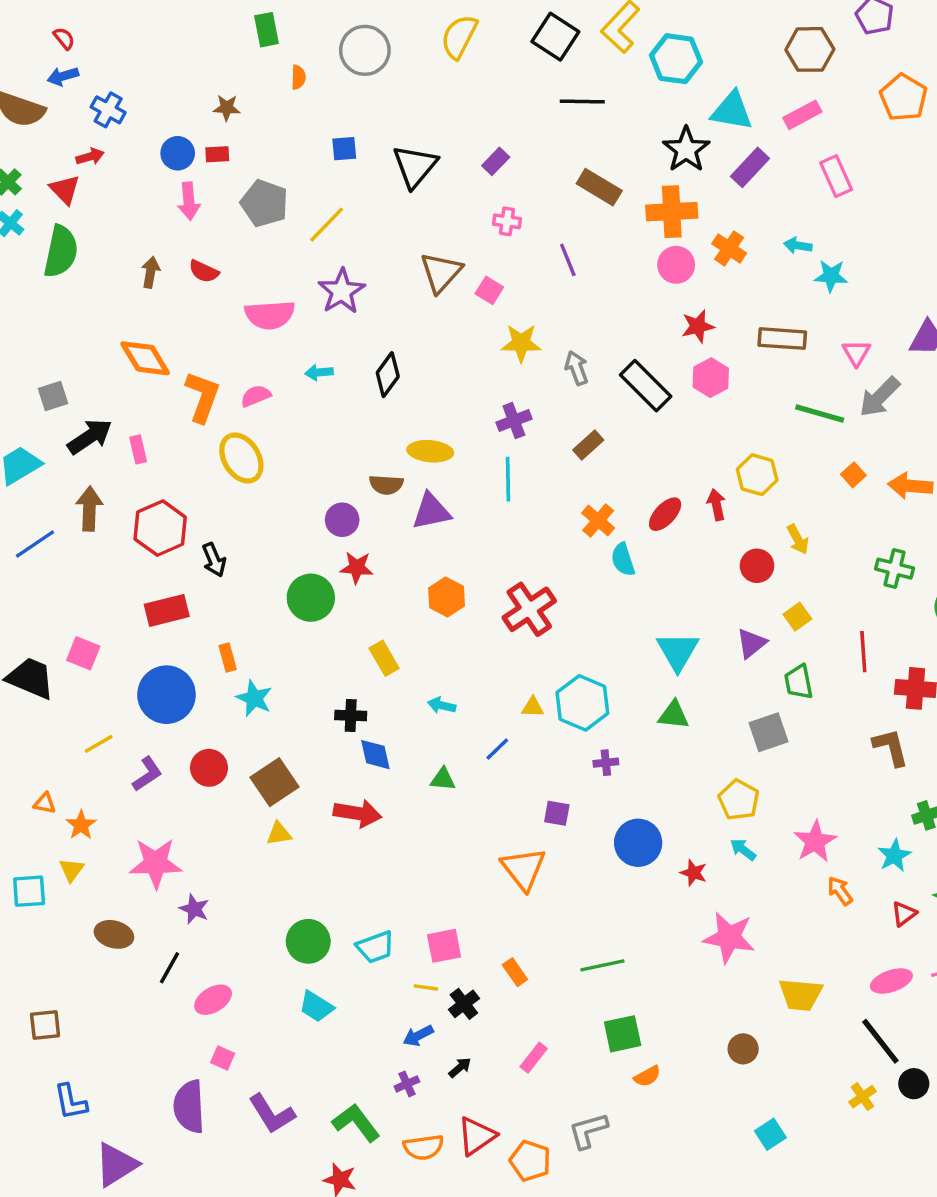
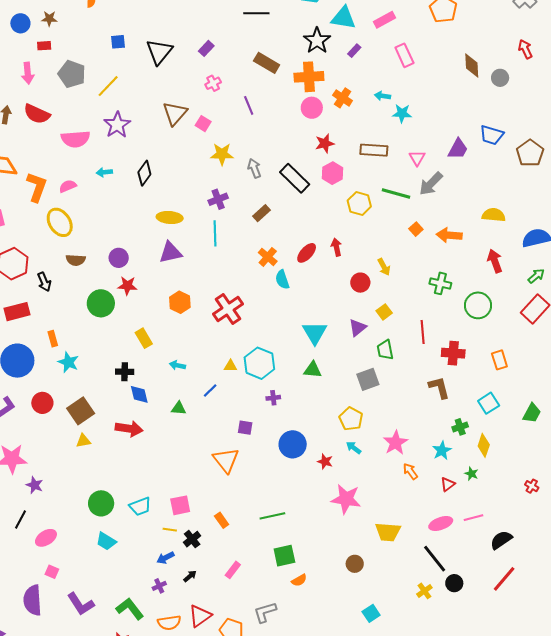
blue circle: (178, 153) -> (20, 23), moved
purple rectangle: (750, 167) -> (354, 51), size x0.6
pink cross: (507, 221) -> (213, 83), turned -35
red semicircle: (204, 271) -> (37, 114), size x1.5
yellow hexagon: (757, 475) -> (359, 204), moved
brown semicircle: (386, 485) -> (76, 260), moved

